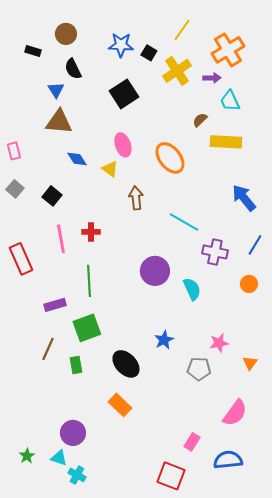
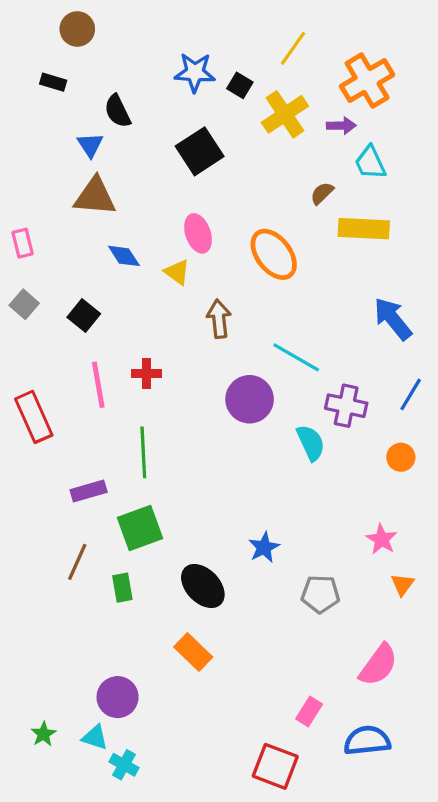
brown circle: (66, 34) -> (77, 29), moved
purple circle: (155, 271) -> (250, 399), moved
cyan semicircle: (192, 289) -> (311, 443), moved
pink star: (219, 343) -> (382, 539), moved, turned -30

